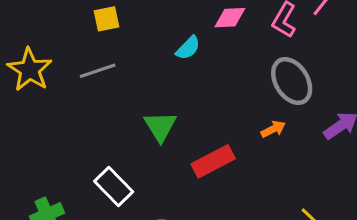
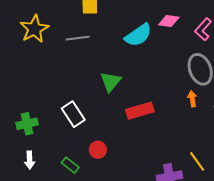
cyan semicircle: (188, 48) -> (138, 35), size x1.6
orange arrow: (273, 129) -> (192, 99), moved, turned -84

